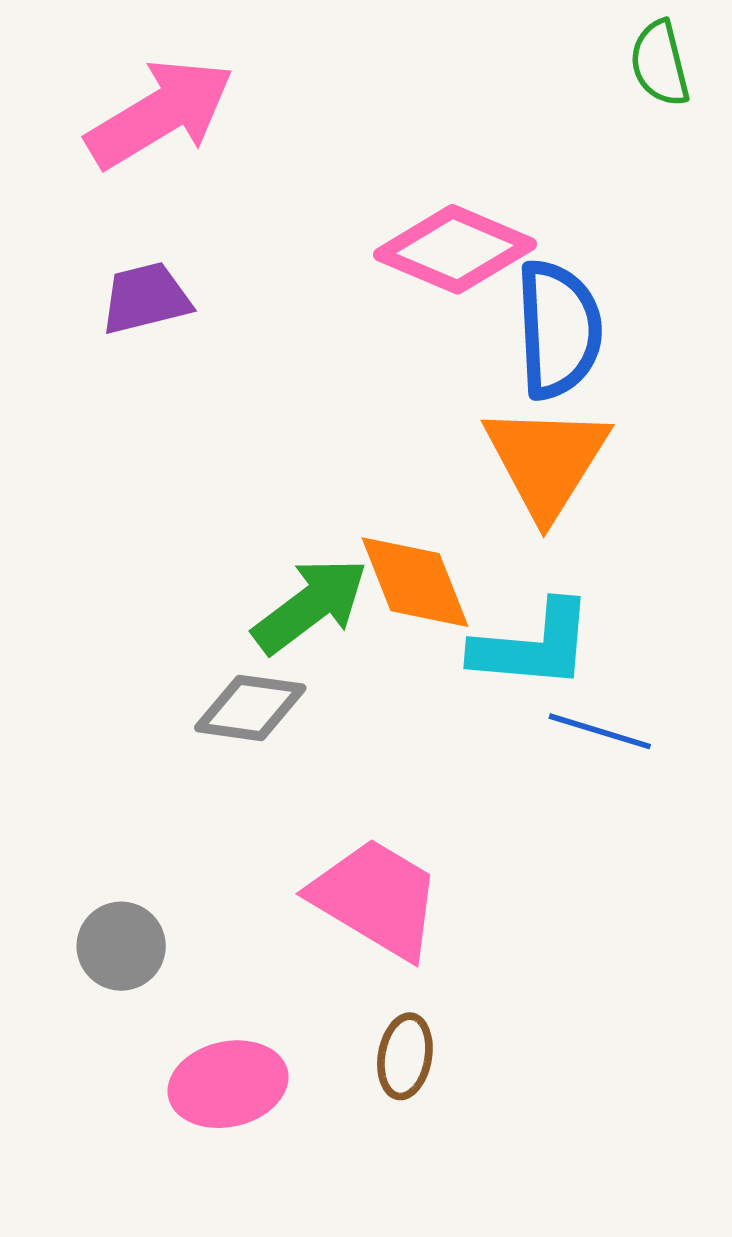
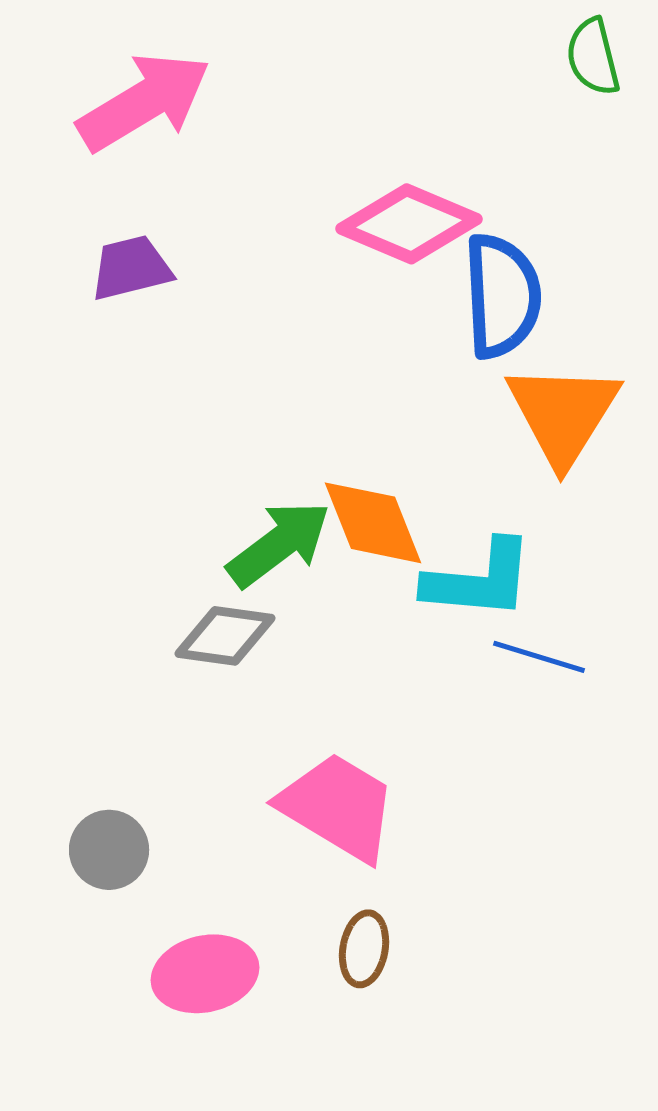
orange triangle: (546, 461) -> (563, 414), moved

